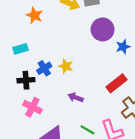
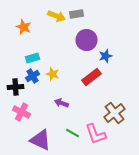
cyan rectangle: (21, 49) -> (32, 58), moved
red rectangle: (117, 83) -> (92, 77), moved

